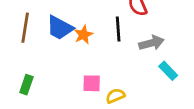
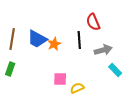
green rectangle: (26, 85) -> (10, 69), moved

